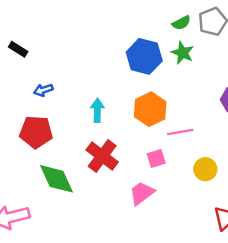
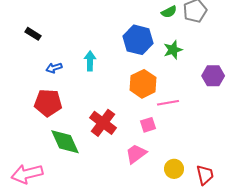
green star: (183, 53) -> (173, 50), moved, turned 30
cyan arrow: (97, 110) -> (90, 61), moved
yellow circle: (205, 169) -> (174, 169), moved

